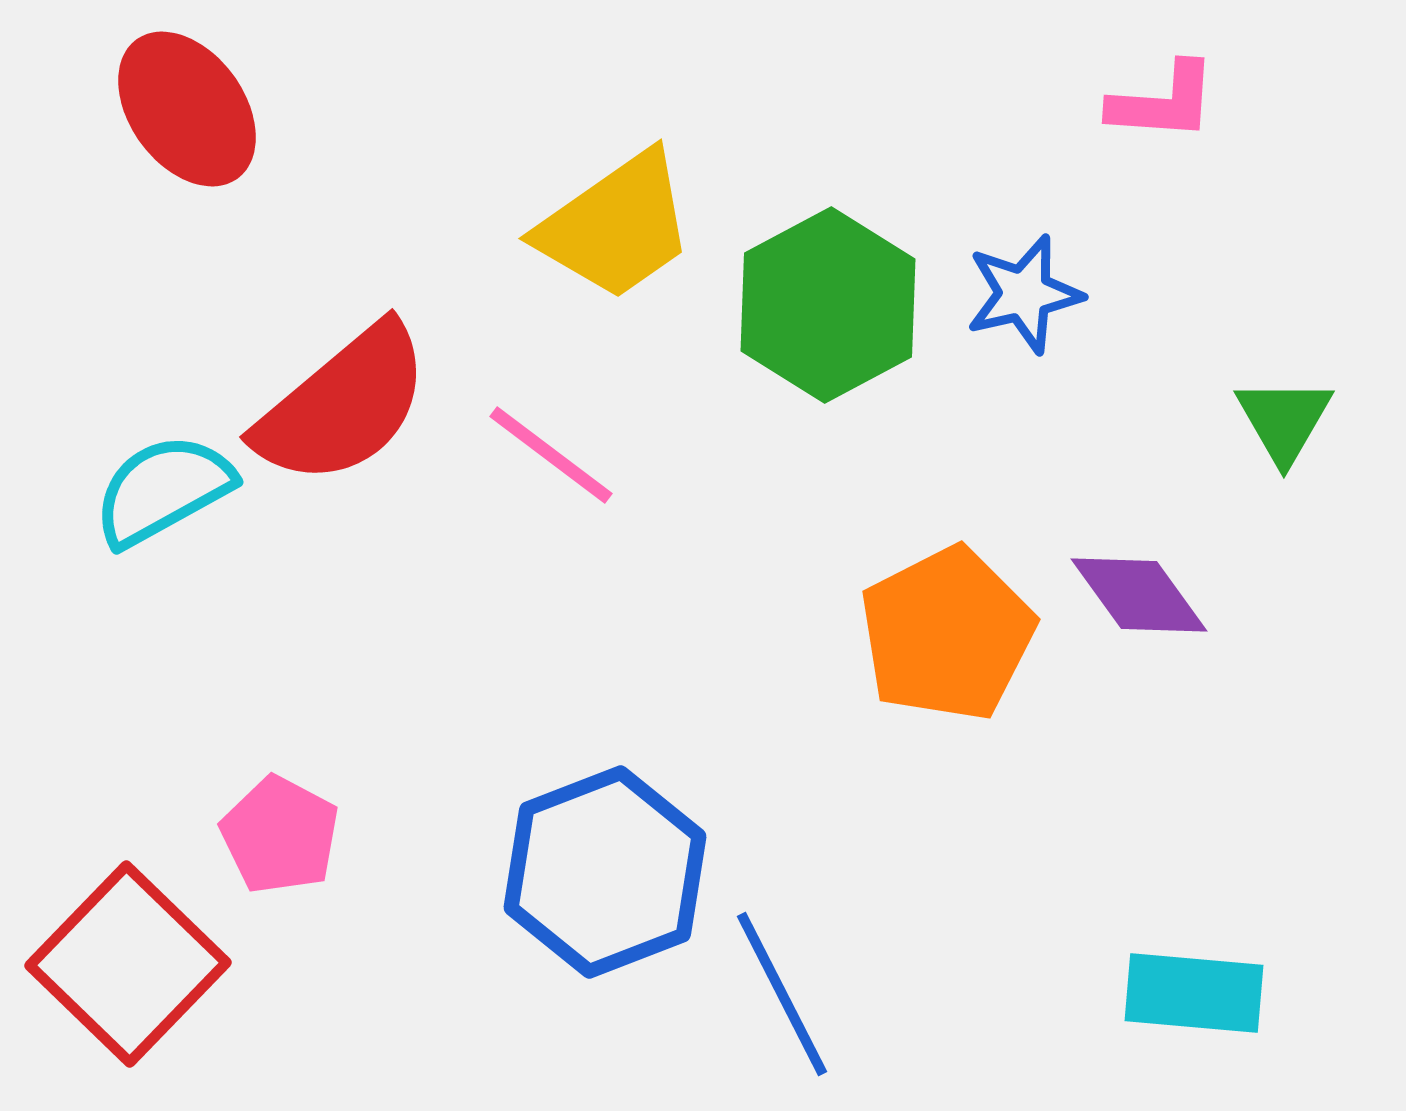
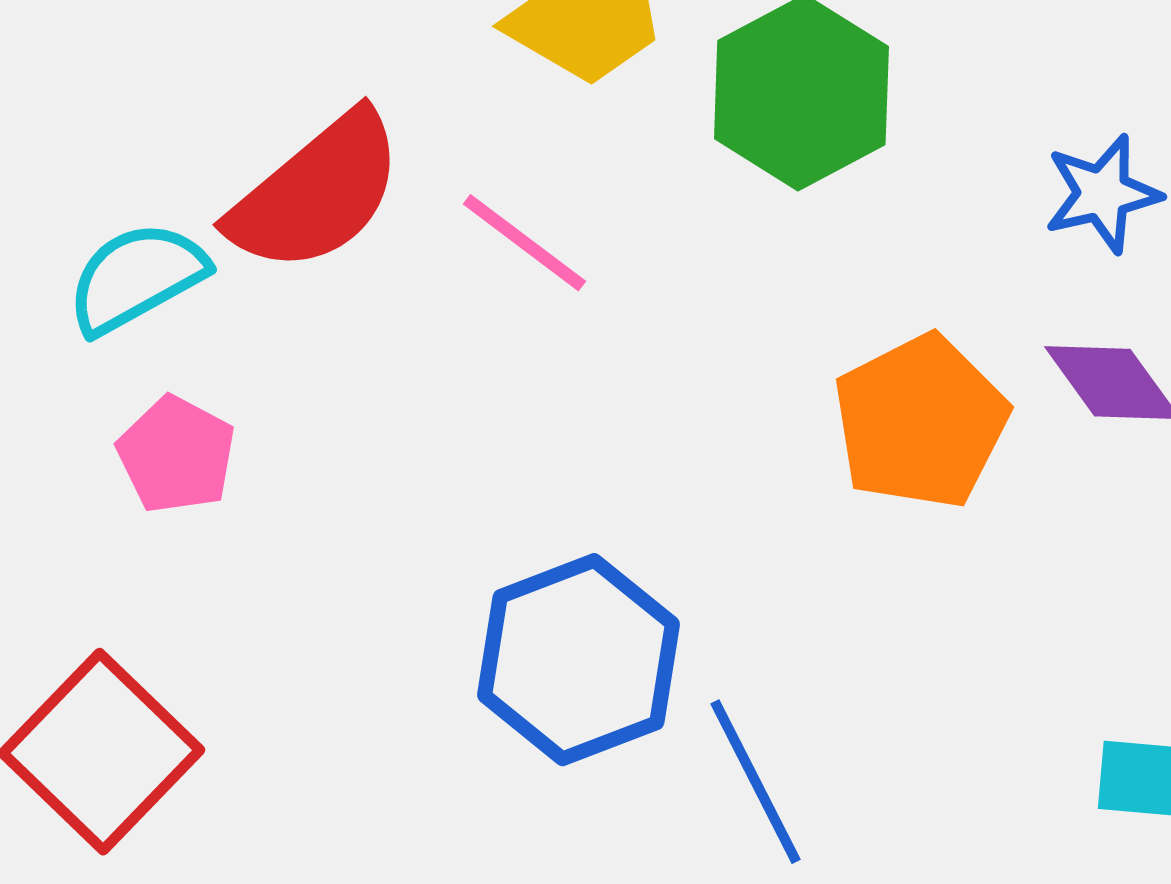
blue star: (1024, 294) -> (1102, 194), moved
pink pentagon: (280, 835) -> (176, 455), moved

